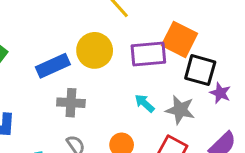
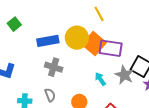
orange square: (179, 39) -> (94, 44), moved
gray star: (180, 110) -> (124, 75), moved

